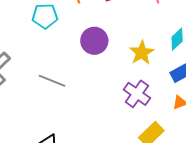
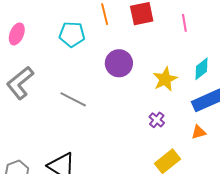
purple cross: (137, 94) -> (157, 120), size x0.6

